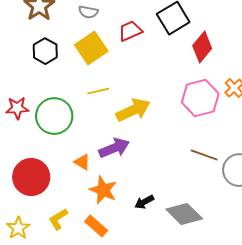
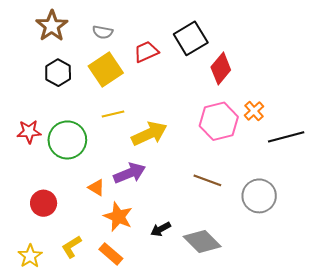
brown line: (204, 155) -> (207, 180), moved
red circle: (31, 177) -> (44, 203), size x0.7

